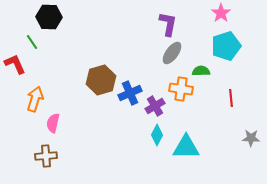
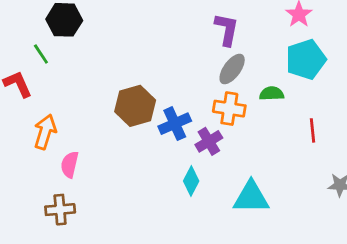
orange cross: (181, 89) -> (229, 109), moved
cyan diamond: (157, 135) -> (191, 181), moved

